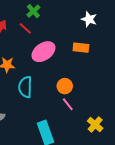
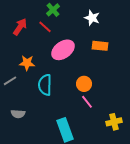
white star: (89, 19) -> (92, 18), moved
yellow cross: (95, 125) -> (114, 122), turned 35

